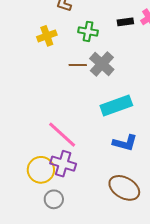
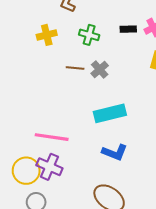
gray cross: (102, 64) -> (100, 69), size x0.7
pink line: (62, 135) -> (52, 137), turned -40

